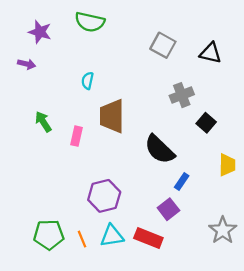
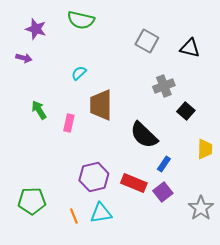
cyan semicircle: (88, 81) -> (79, 73), turned 35
purple square: (168, 209) -> (163, 192), moved
green pentagon: (49, 235) -> (32, 201), moved
red rectangle: (148, 238) -> (134, 183), moved

